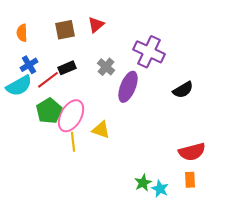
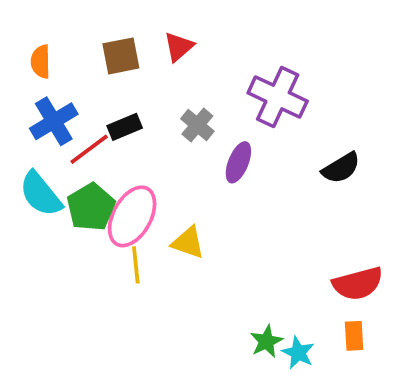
blue cross: (29, 65) -> (54, 121), size x1.4
cyan semicircle: (19, 86) -> (41, 194), moved, turned 80
purple ellipse: (128, 87) -> (238, 162), size x0.7

